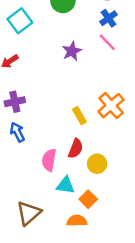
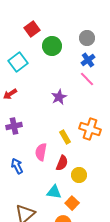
purple star: (72, 51) -> (59, 97), moved
orange cross: (111, 106) -> (90, 129), turned -30
blue arrow: (17, 132) -> (17, 166), moved
pink semicircle: (49, 160) -> (41, 152), moved

